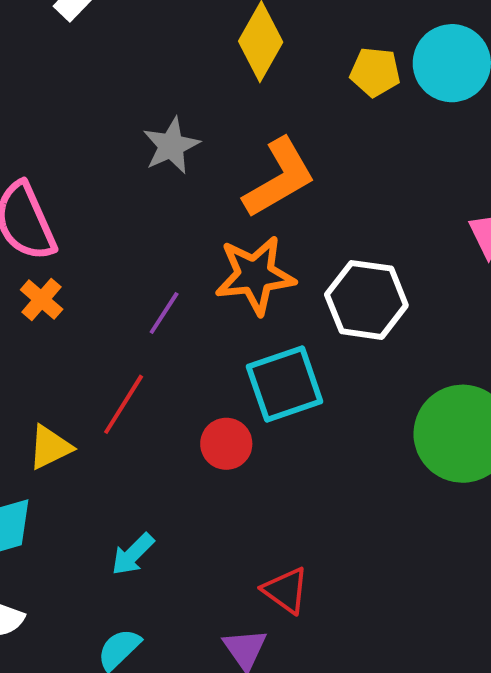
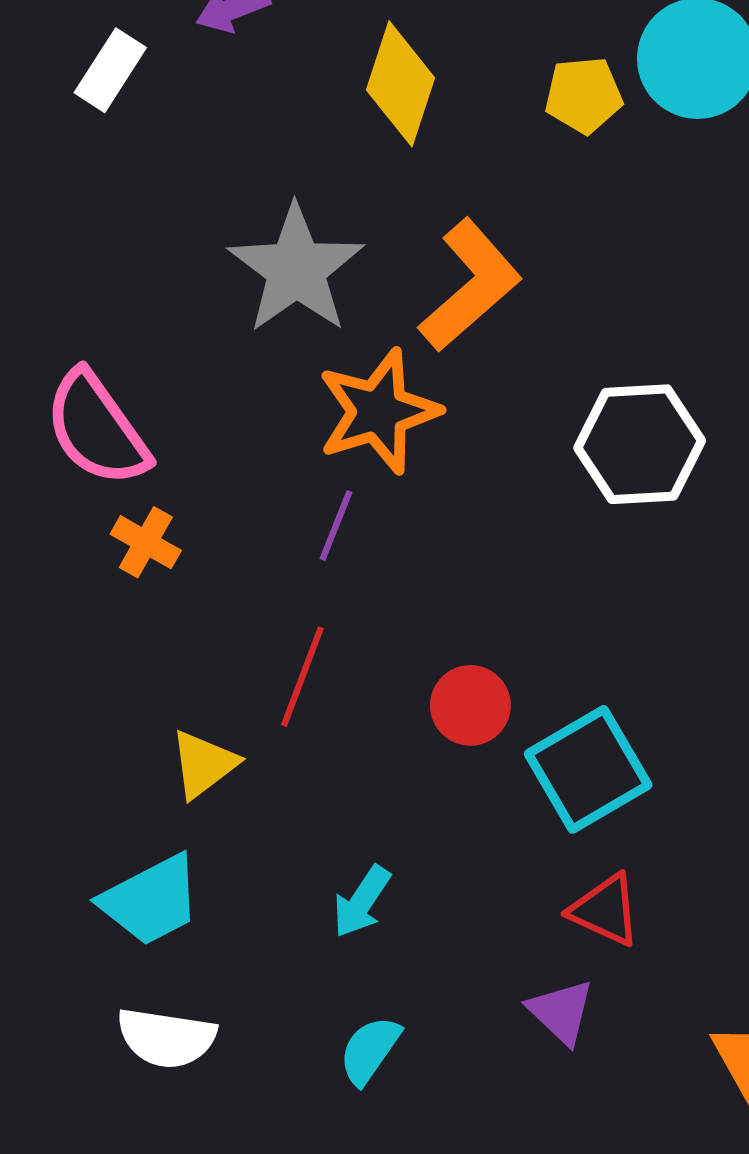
gray star: (171, 146) -> (296, 269), size x1.5
orange star: (255, 275) -> (378, 411), moved
cyan square: (285, 384) -> (588, 769), moved

